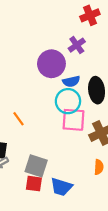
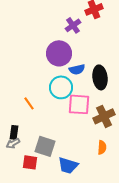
purple cross: (77, 45) -> (73, 25), moved
cyan circle: (68, 101) -> (61, 87), moved
red square: (34, 184) -> (30, 162), moved

